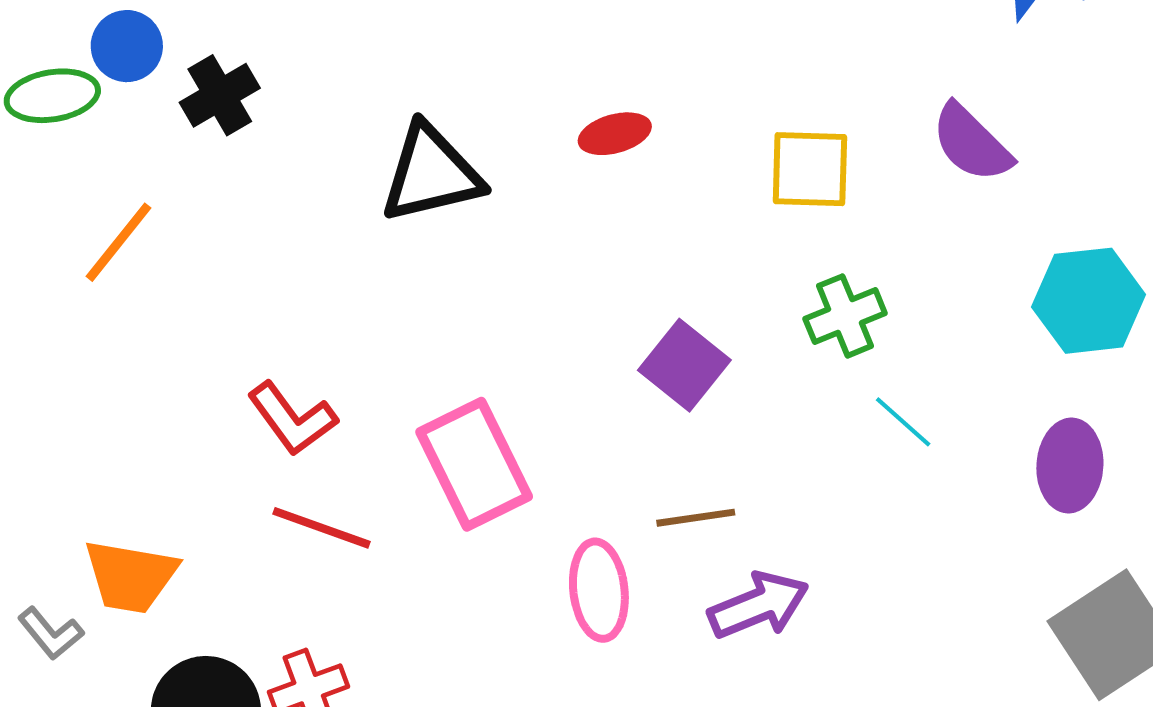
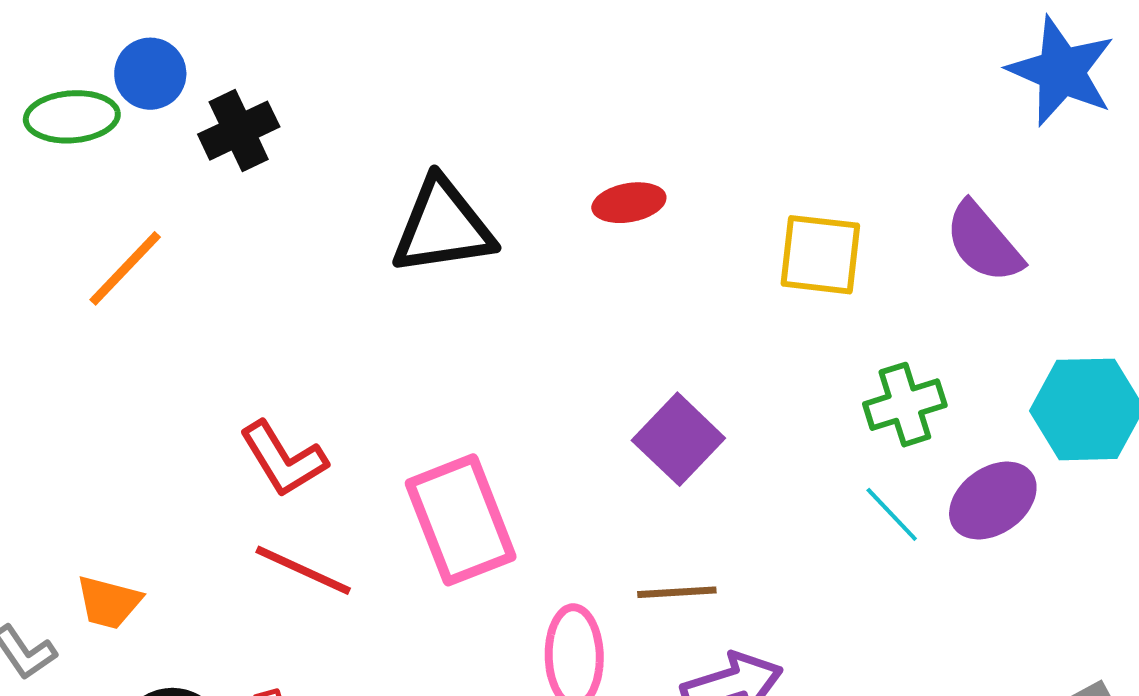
green cross: (845, 316) -> (905, 405), moved
purple ellipse: (1070, 466) -> (993, 501), moved, turned 46
orange trapezoid: (131, 576) -> (109, 602), size x0.7

